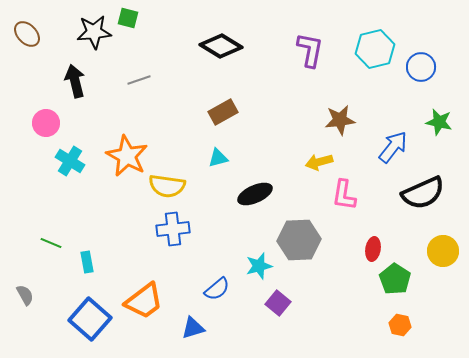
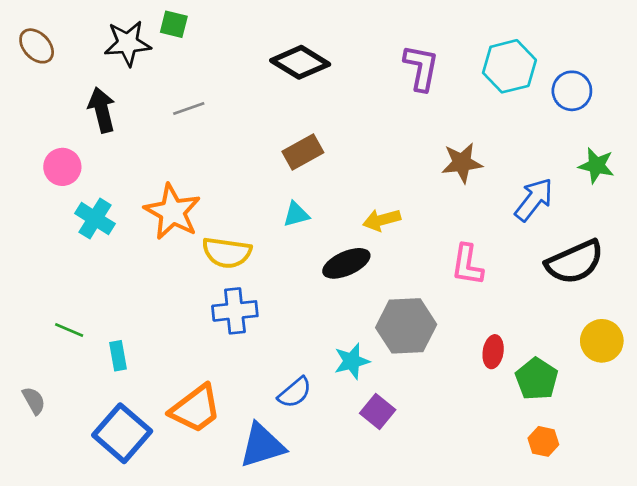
yellow arrow: (319, 162) -> (382, 220), moved
red ellipse: (373, 249) -> (493, 352), moved
blue triangle: (193, 328) -> (262, 445), size x1.5

